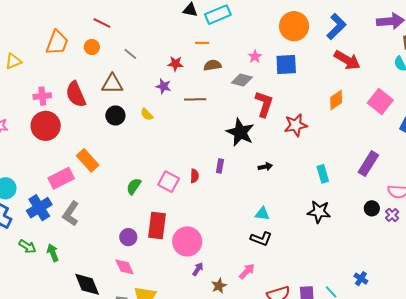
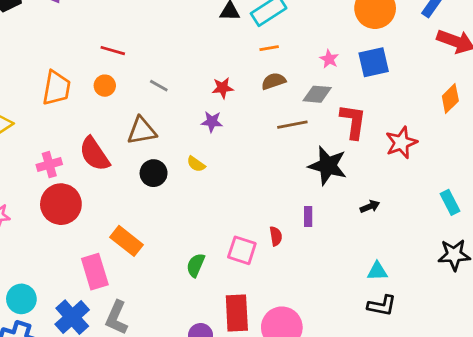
orange line: (202, 43) -> (269, 48), moved
brown line: (195, 99) -> (292, 125), moved
pink rectangle: (61, 178) -> (95, 272), turned -70

